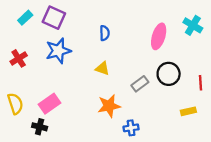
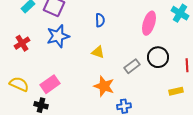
yellow semicircle: (15, 104) -> (19, 84), turned -48
orange star: (109, 106) -> (104, 86), turned 30

